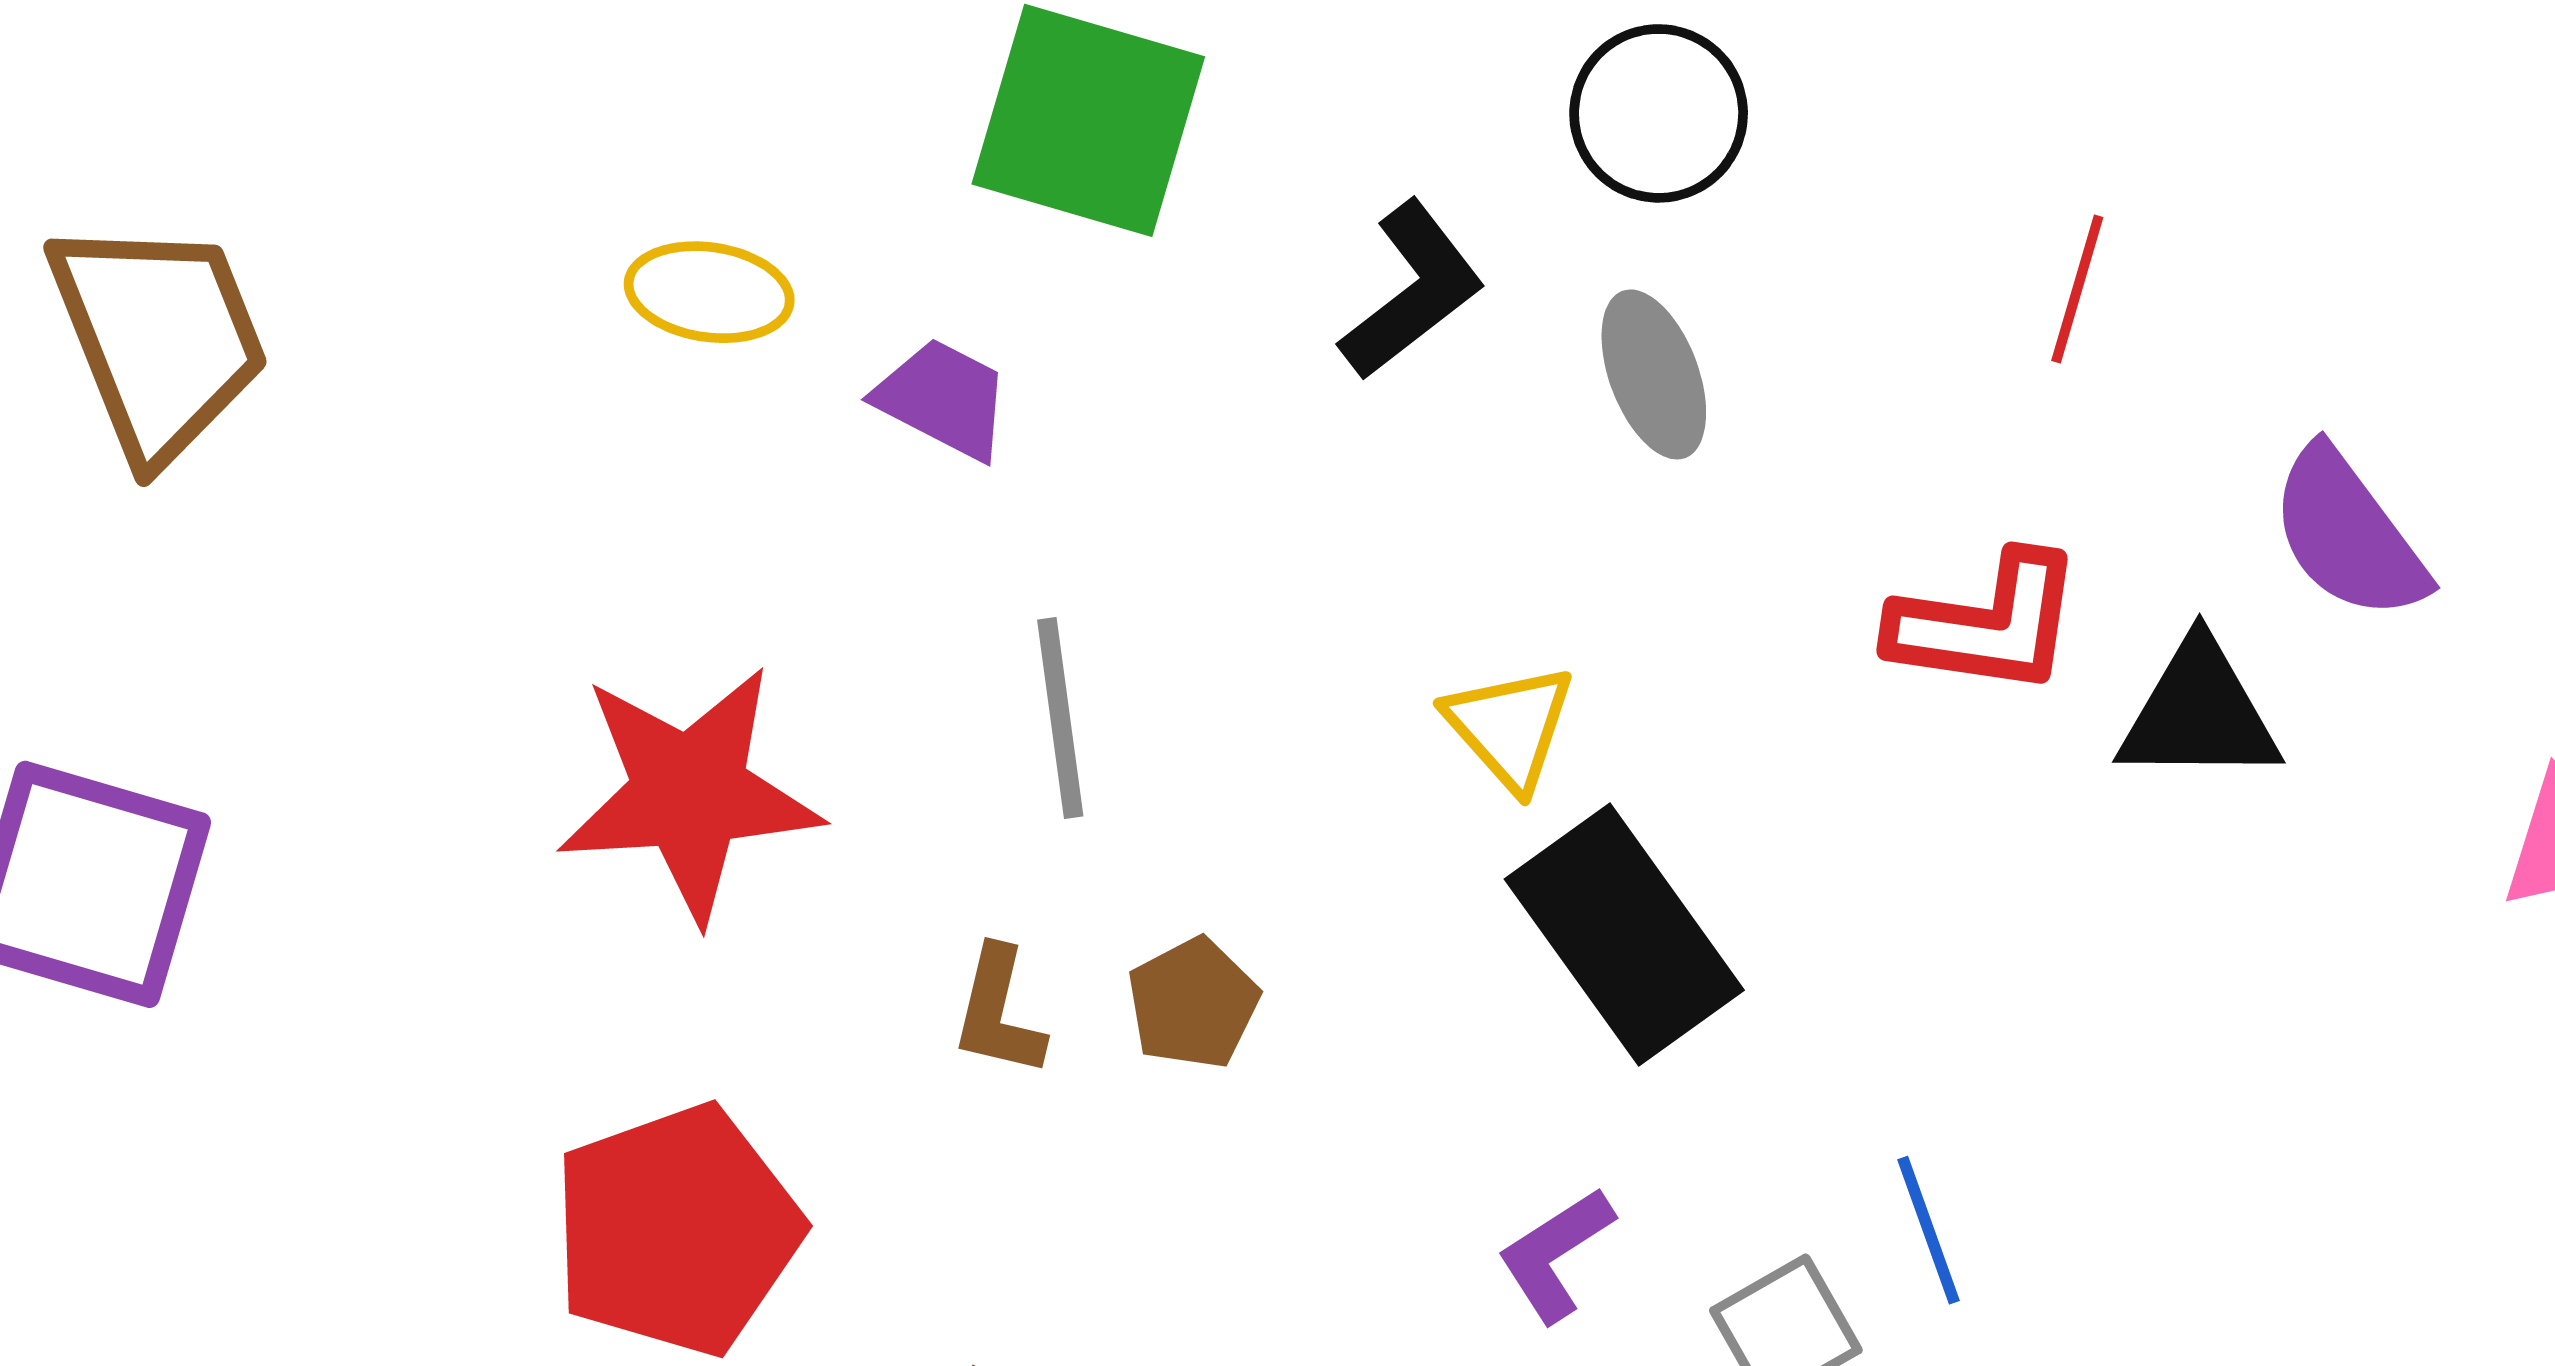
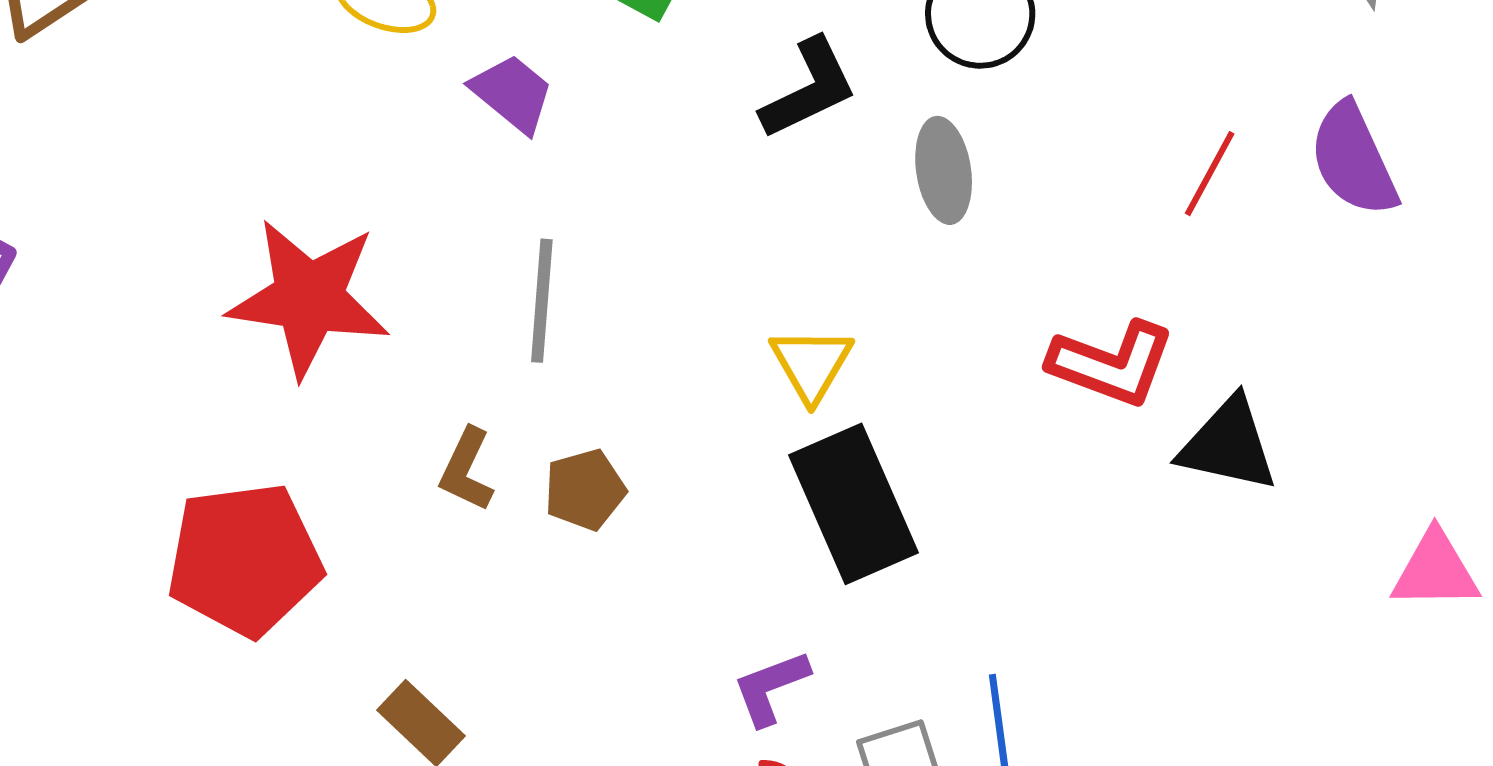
purple semicircle: (2348, 534) -> (1353, 160), moved

